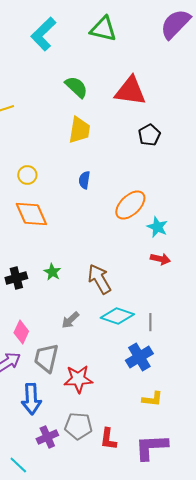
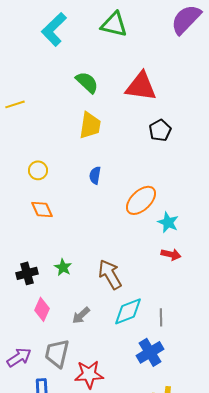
orange diamond: (31, 214) -> (42, 209), size x0.7
cyan diamond: (117, 316) -> (128, 311), turned -40
pink diamond: (21, 332) -> (42, 309), moved

